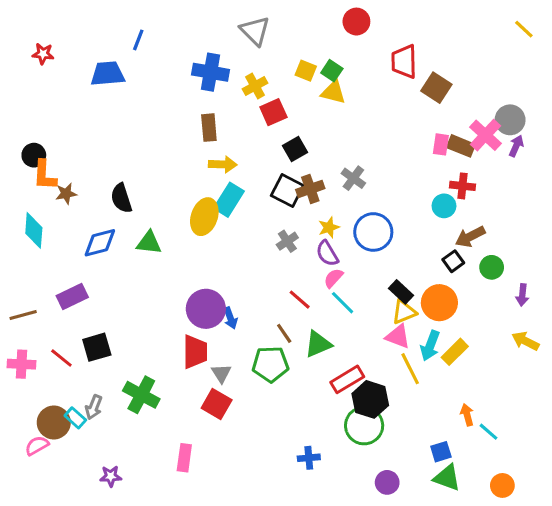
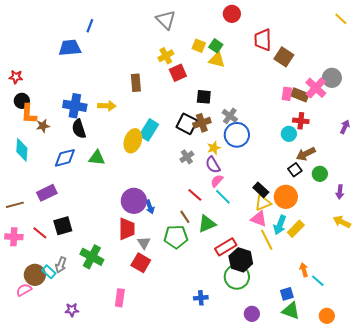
red star: (43, 54) -> (16, 77), moved
blue cross: (210, 72) -> (75, 106), moved
purple arrow: (516, 146) -> (345, 127), moved
black square: (295, 149) -> (204, 97), moved, turned 35
yellow arrow: (223, 164) -> (107, 106), moved
blue circle: (373, 232) -> (237, 135), moved

